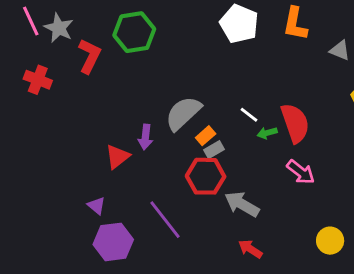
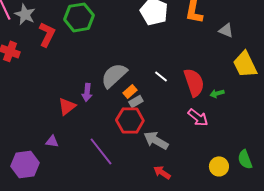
green arrow: (267, 133) -> (217, 93), moved
purple triangle: (96, 206) -> (52, 141), turned -32
purple hexagon: (113, 242) -> (25, 164), moved

